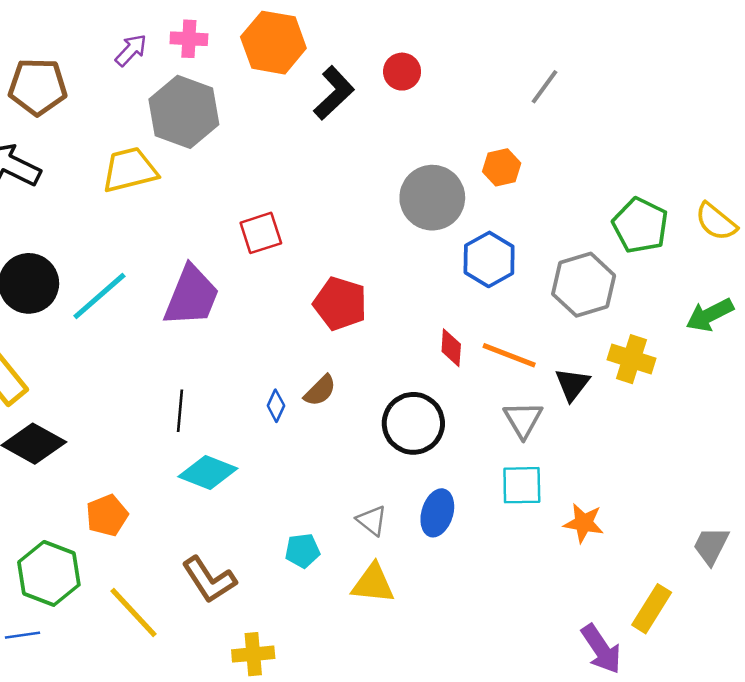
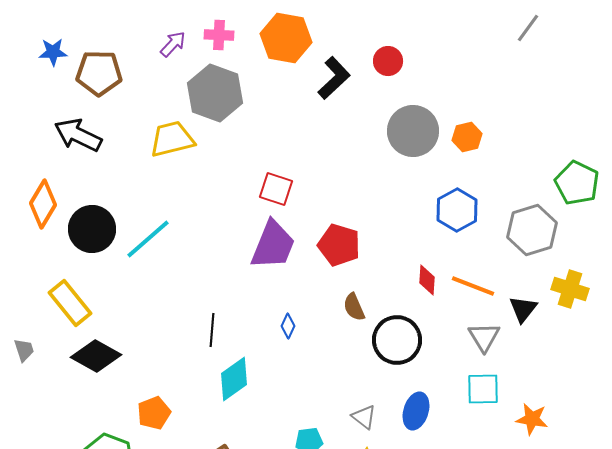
gray line: (544, 87) -> (528, 28), moved
gray circle: (432, 198) -> (413, 131), moved
red square: (261, 233) -> (276, 189), turned 36
purple trapezoid: (191, 296) -> (273, 245), moved
brown semicircle: (320, 391) -> (354, 307), moved, turned 112
cyan diamond: (208, 473) -> (234, 379), turned -57

